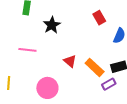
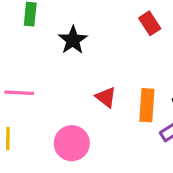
pink line: (27, 50) -> (19, 93), moved
orange rectangle: (95, 67) -> (147, 105), turned 54

